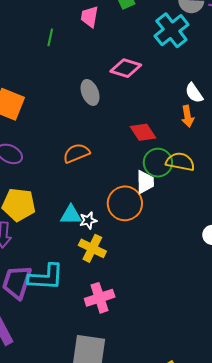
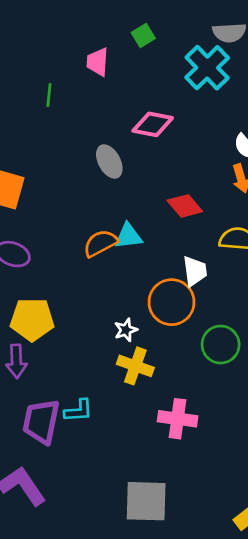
green circle: (158, 163) -> (221, 345), moved
cyan triangle: (71, 215) -> (128, 236), moved
cyan L-shape: (46, 277) -> (79, 411), size x0.6
pink cross: (100, 298) -> (178, 419), moved, turned 32

